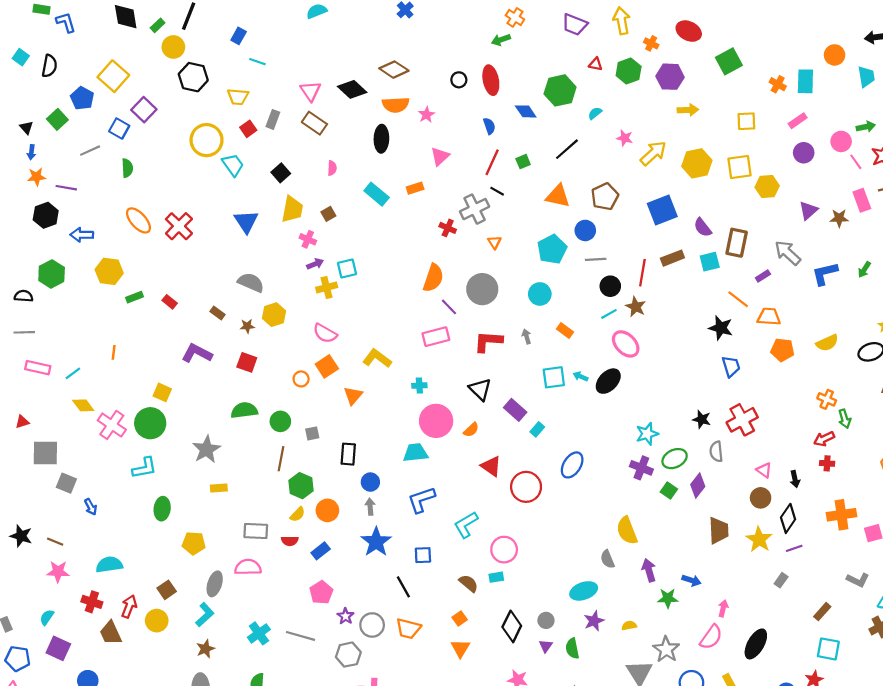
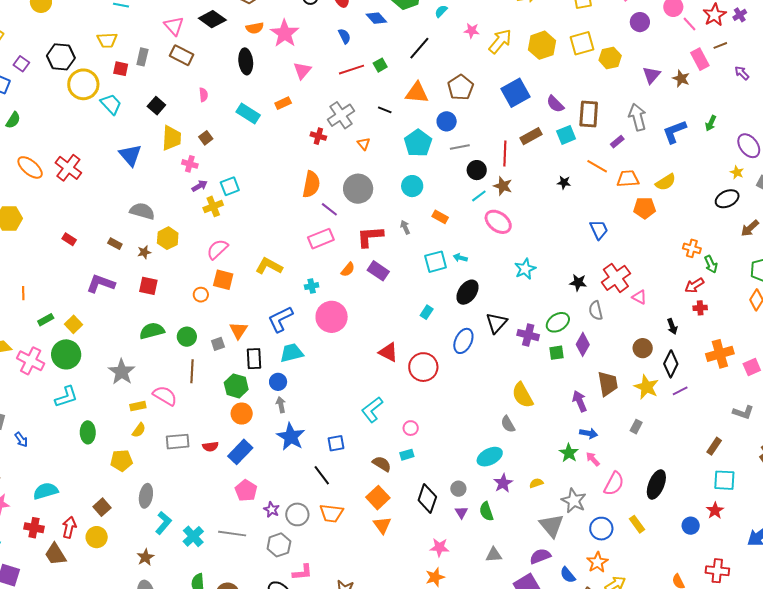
black hexagon: (193, 77) -> (61, 57), moved
orange semicircle: (396, 105) -> (255, 28), size x0.7
purple square: (144, 110) -> (21, 64), size x0.7
pink star: (426, 115) -> (285, 33), size x1.8
red square: (248, 129) -> (121, 69), turned -35
red line: (492, 162) -> (352, 70), turned 55
green semicircle: (127, 168) -> (13, 120), turned 42
black line: (497, 191) -> (385, 110), moved
brown star: (839, 218) -> (681, 78), turned 30
gray arrow: (788, 253) -> (637, 117), turned 40
green rectangle: (134, 297) -> (46, 320), moved
black star: (721, 328) -> (564, 183), moved, size x0.6
pink semicircle: (325, 333) -> (217, 249), turned 115
yellow semicircle: (827, 343) -> (666, 182), moved
orange square: (327, 366) -> (223, 280), turned -35
black ellipse: (608, 381) -> (468, 292), moved
black triangle: (480, 389) -> (496, 323), moved, turned 35
yellow square: (162, 392) -> (74, 324), turned 30
orange triangle: (353, 395) -> (238, 330), moved
purple rectangle: (515, 410) -> (378, 271), moved
orange semicircle: (471, 430) -> (348, 269), moved
cyan star: (647, 434) -> (525, 269), moved
cyan trapezoid: (415, 453) -> (292, 353), moved
pink triangle: (764, 470) -> (639, 297), moved
green hexagon: (301, 486) -> (236, 386), moved
green square: (669, 491) -> (557, 353), turned -35
blue L-shape: (421, 500) -> (280, 319), moved
yellow semicircle: (298, 514) -> (139, 430), moved
pink circle: (504, 550) -> (411, 428), size x0.6
blue rectangle: (321, 551) -> (240, 452), size x1.4
pink semicircle: (248, 567) -> (165, 396), moved, turned 40
purple arrow: (649, 570) -> (580, 401), moved
gray rectangle: (781, 580) -> (636, 427), moved
green star: (668, 598) -> (569, 453), turned -30
pink arrow: (723, 608) -> (593, 459), moved, turned -49
cyan L-shape: (205, 615) -> (163, 523), moved
orange square: (460, 618) -> (378, 498), size x1.6

